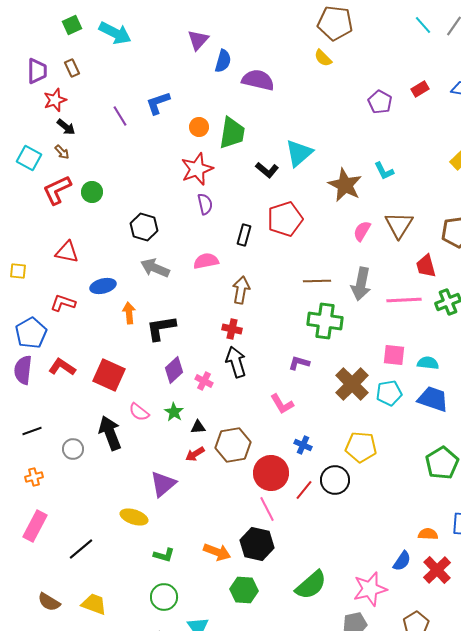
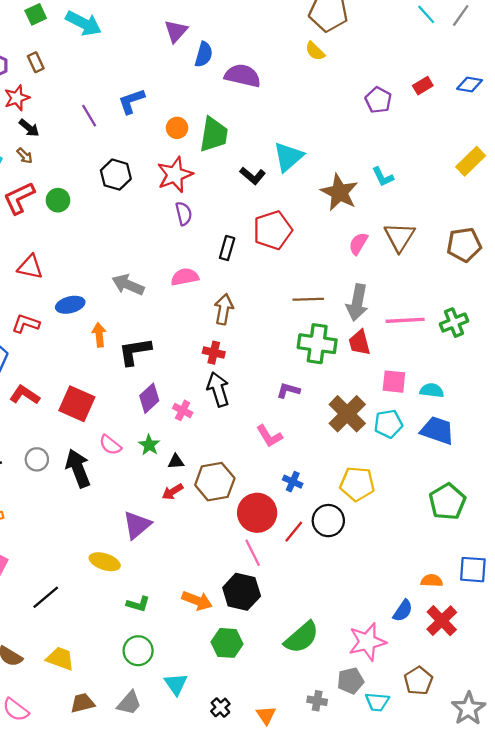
black hexagon: (144, 227) -> (116, 175), moved
red trapezoid: (426, 266) -> (359, 343), moved
gray circle: (73, 449) -> (37, 459), moved

